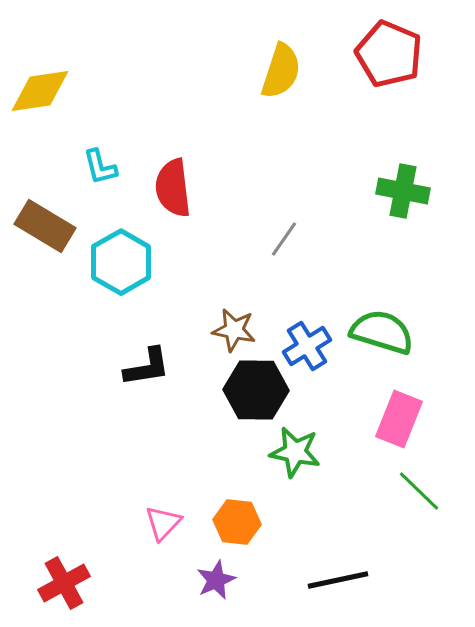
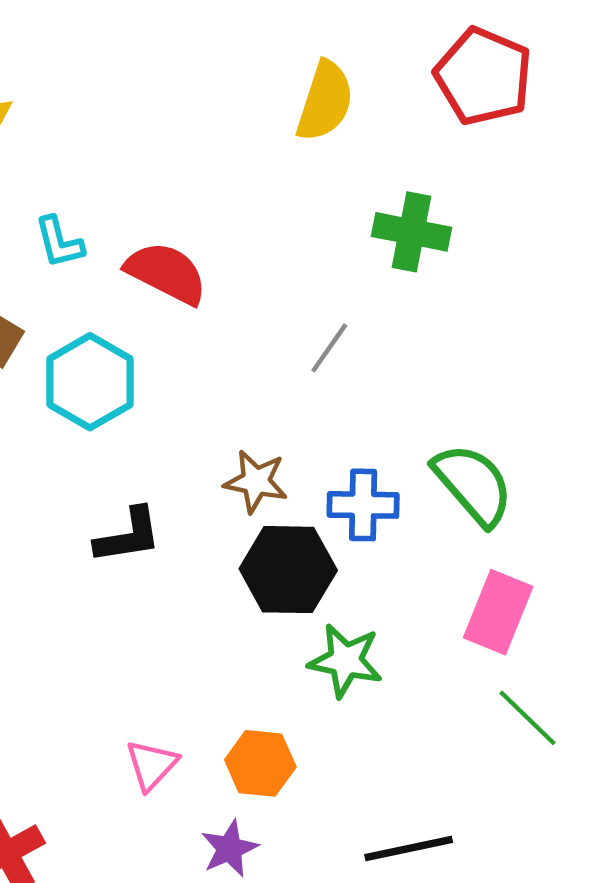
red semicircle: (173, 188) -> (166, 273), turned 124
green cross: (403, 191) -> (412, 232), moved
green semicircle: (382, 332) -> (473, 484), turned 32
blue cross: (307, 346) -> (363, 505), turned 33

